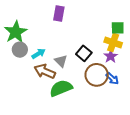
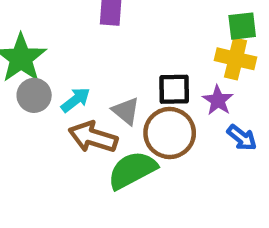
black square: (84, 53) -> (174, 89), turned -35
purple star: (111, 56) -> (218, 100), moved
brown circle: (97, 75) -> (170, 133), moved

